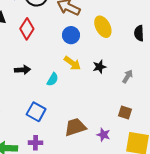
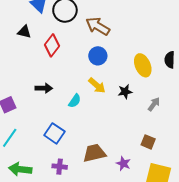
yellow ellipse: (103, 27) -> (143, 65), moved
purple cross: (36, 143) -> (60, 167), moved

